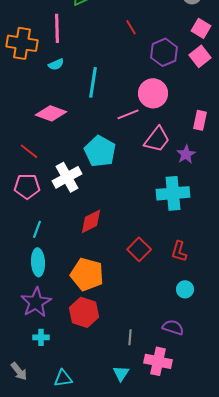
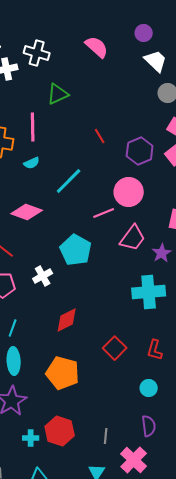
red line: (131, 27) -> (100, 136), moved
cyan line: (93, 82) -> (69, 181), turned 36
white cross: (67, 177) -> (43, 276), size x0.7
cyan circle: (185, 289) -> (149, 388), moved
red hexagon: (84, 312) -> (60, 431), moved
purple semicircle: (173, 327) -> (149, 426), turned 65
cyan cross: (41, 337) -> (31, 438), moved
pink cross: (158, 361) -> (134, 460), turned 32

